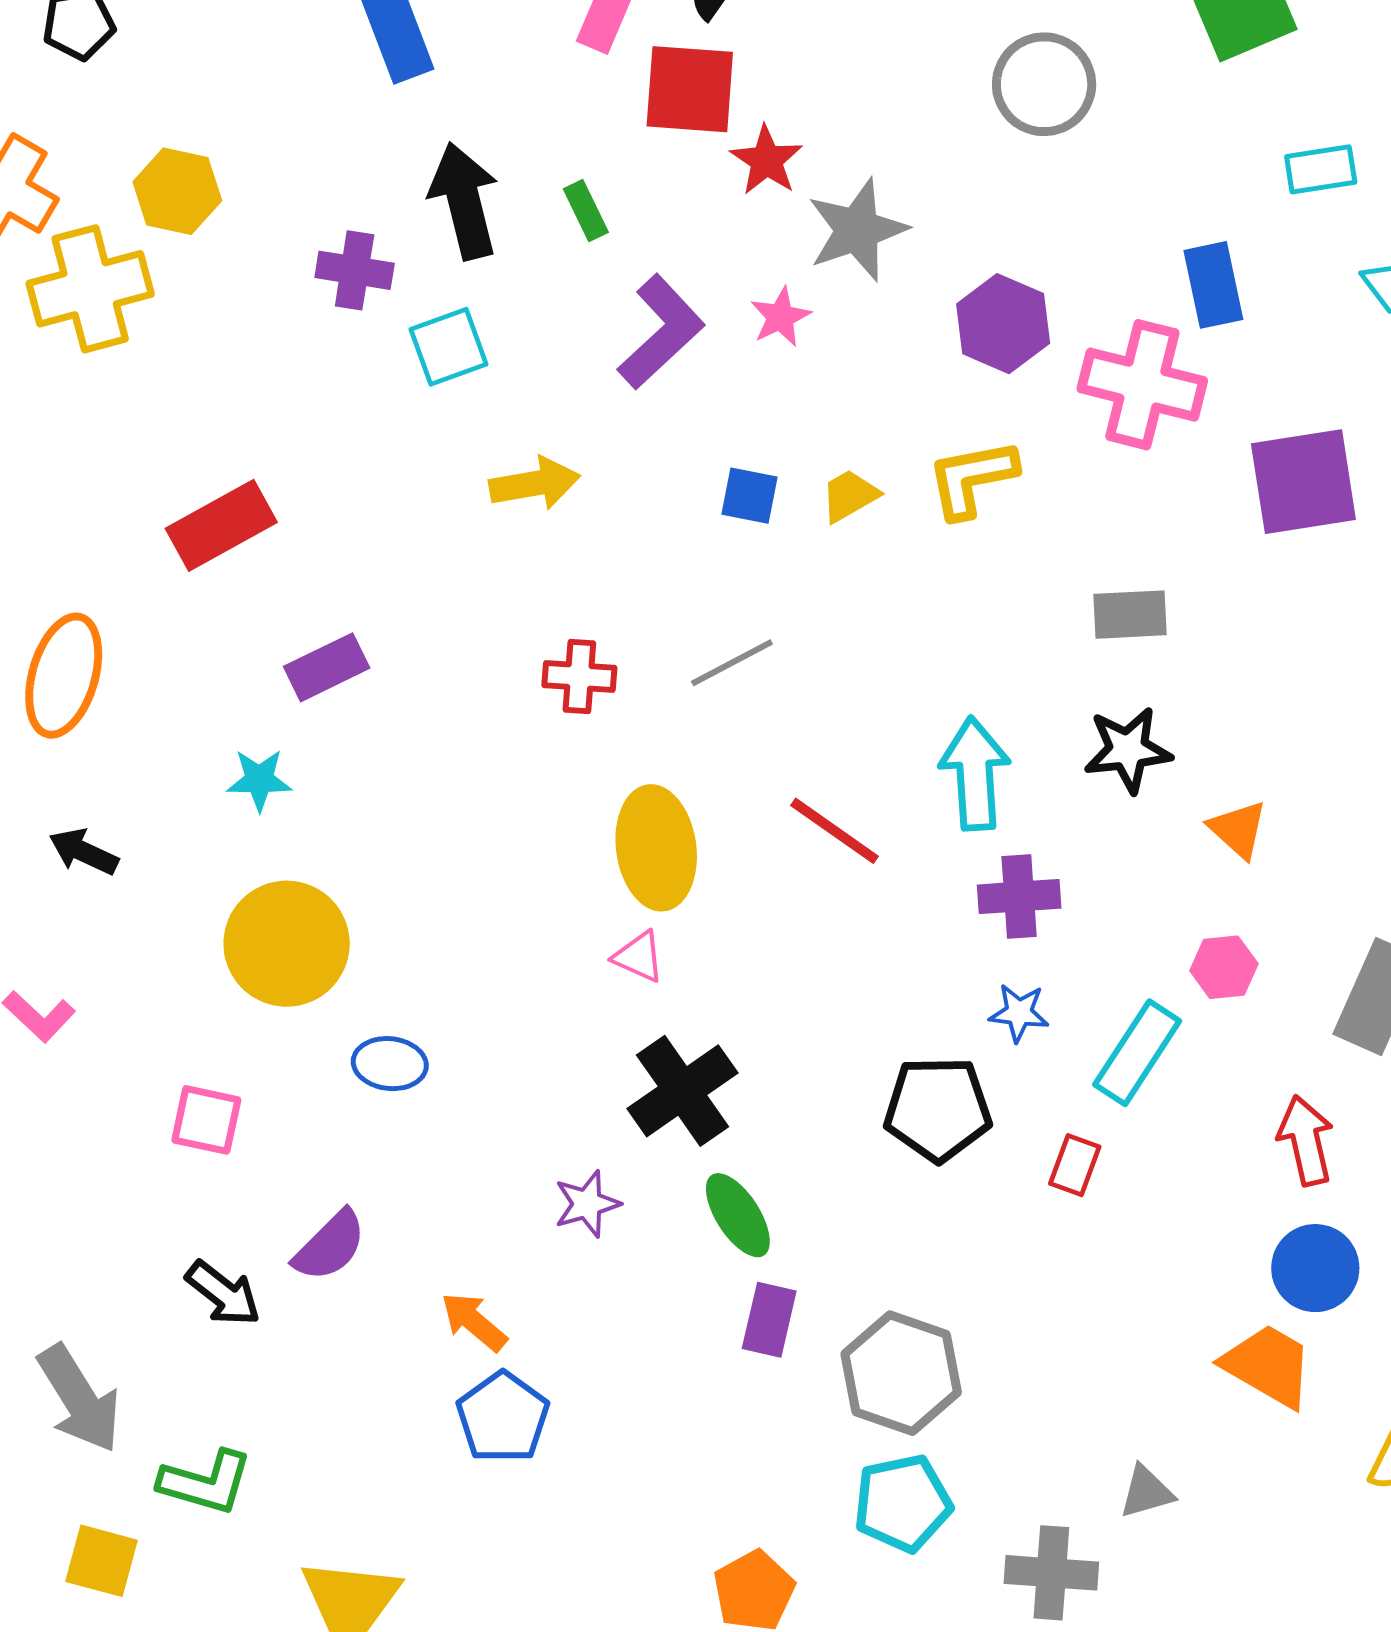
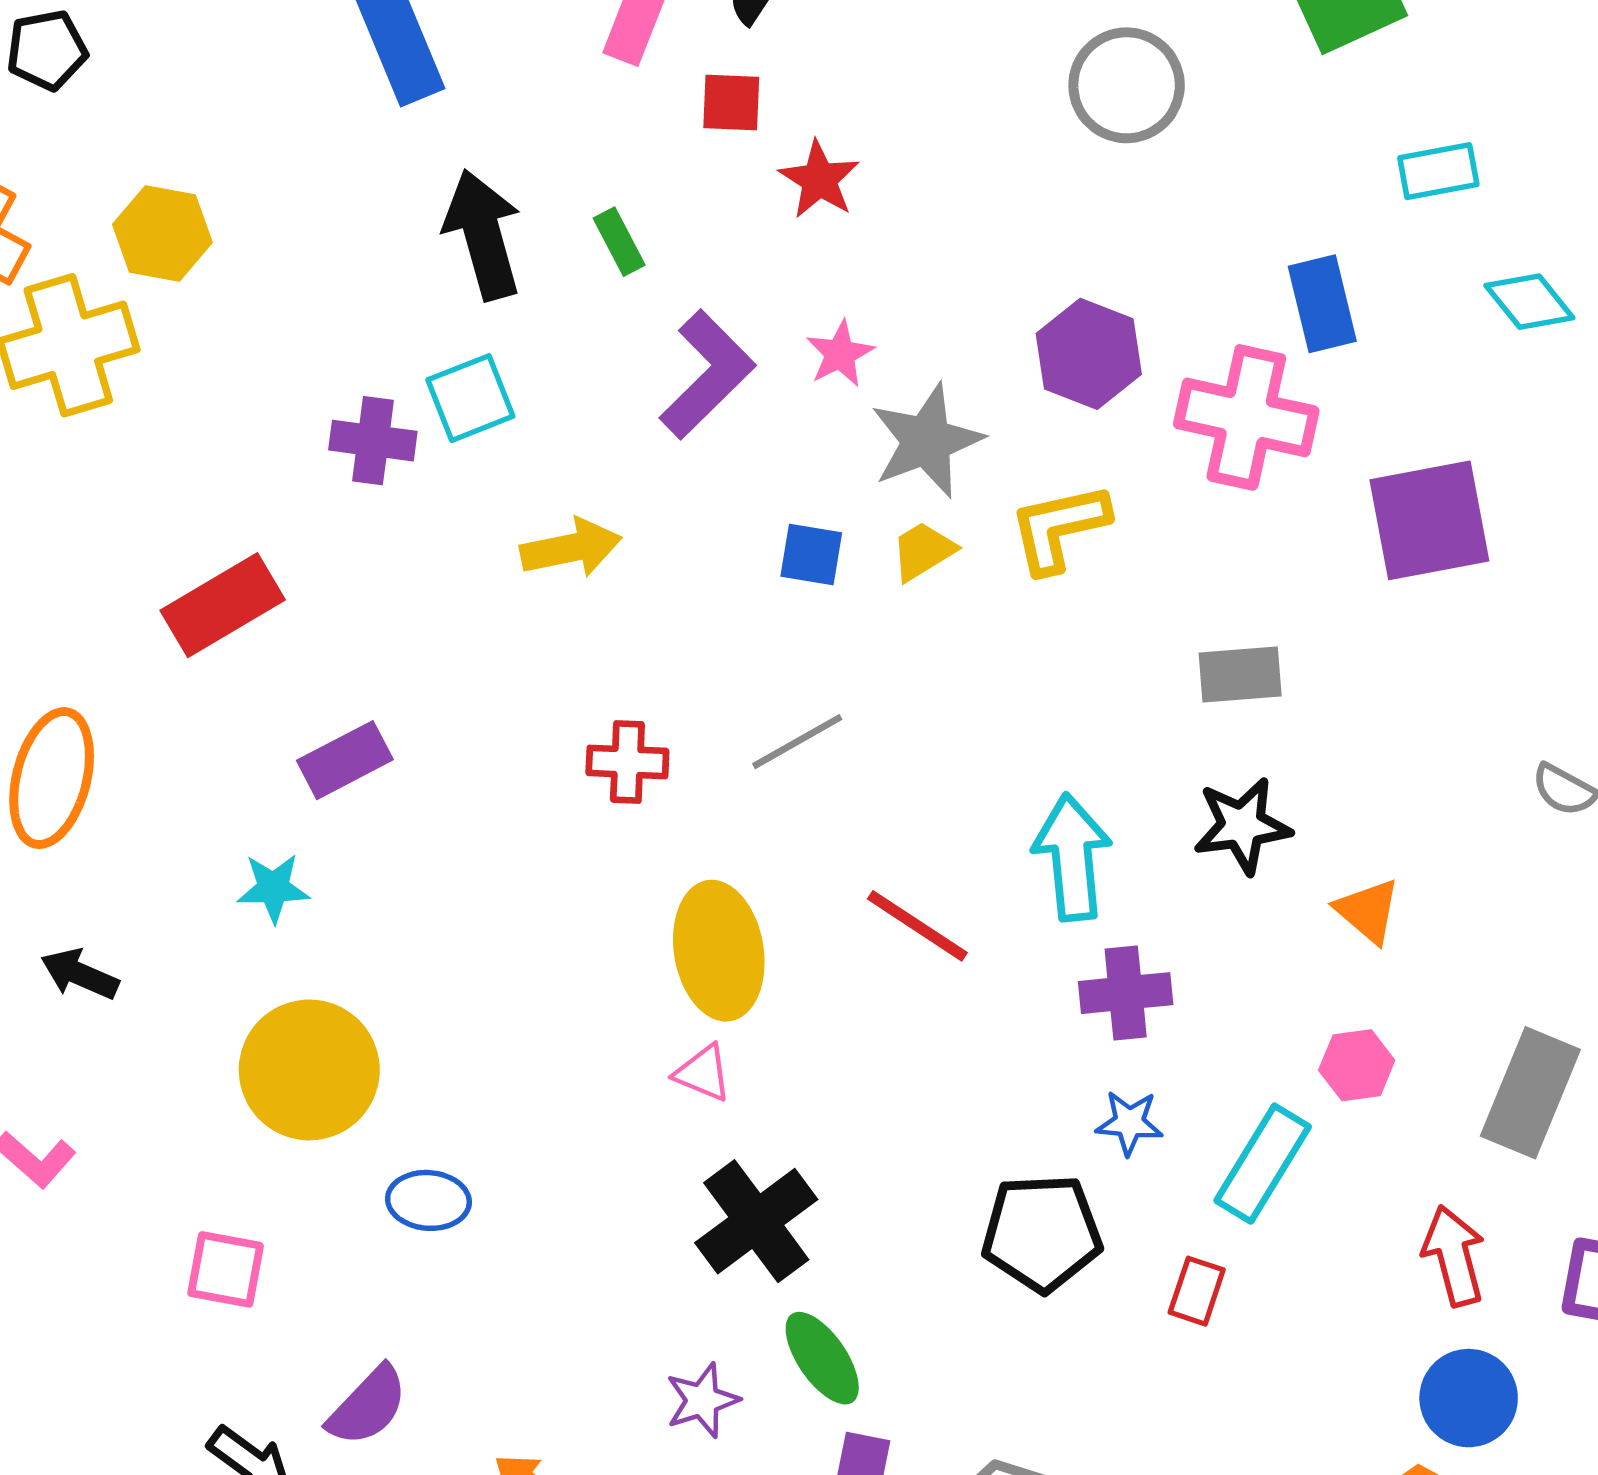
red square: (690, 89) -> (731, 103), size x0.6
gray star: (857, 230) -> (927, 441), moved
purple cross: (355, 270) -> (373, 441), moved
purple star: (587, 1204) -> (702, 1400), moved

